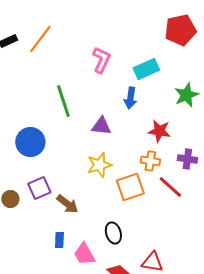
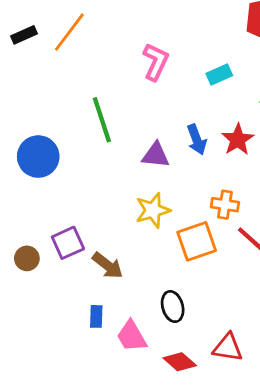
cyan rectangle: (146, 69) -> (219, 74), size x0.7
blue arrow: (130, 98) -> (197, 140), moved, turned -30
red star: (159, 131) -> (238, 140), moved, turned 30
blue circle: (30, 142) -> (38, 157), moved

